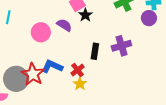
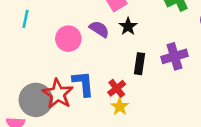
black star: (85, 15) -> (128, 26), moved
blue L-shape: (52, 66) -> (83, 84), turned 60

